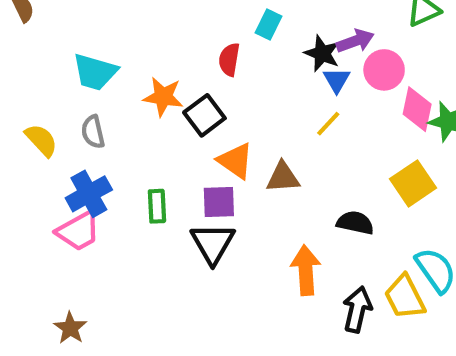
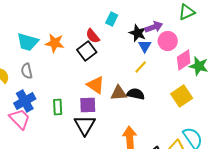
red semicircle: (229, 60) -> (93, 36), turned -49
orange star: (163, 97) -> (55, 43), moved
pink diamond: (417, 109) -> (184, 60), turned 45
black square: (204, 115) -> (87, 51), moved
black semicircle: (355, 223) -> (136, 94), moved
pink trapezoid: (78, 231) -> (20, 119), turned -105

